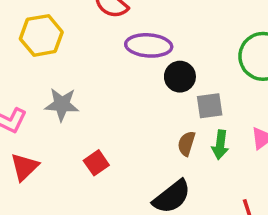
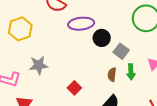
gray square: (210, 106) -> (121, 51), turned -35
red square: (96, 163) -> (74, 88), moved

